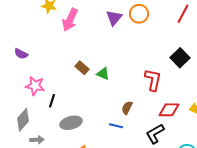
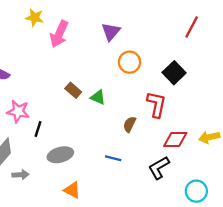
orange circle: (139, 14) -> (130, 62), moved
black square: (180, 58) -> (174, 73), moved
brown semicircle: (127, 108) -> (130, 124), moved

